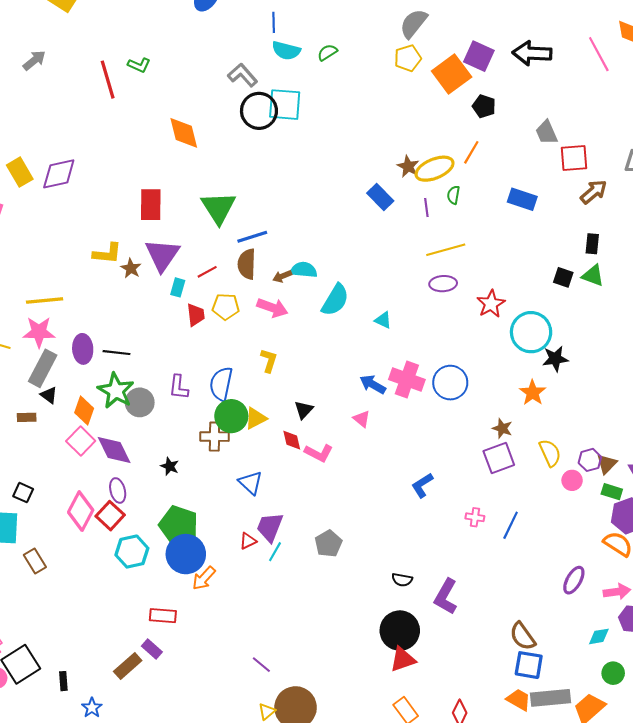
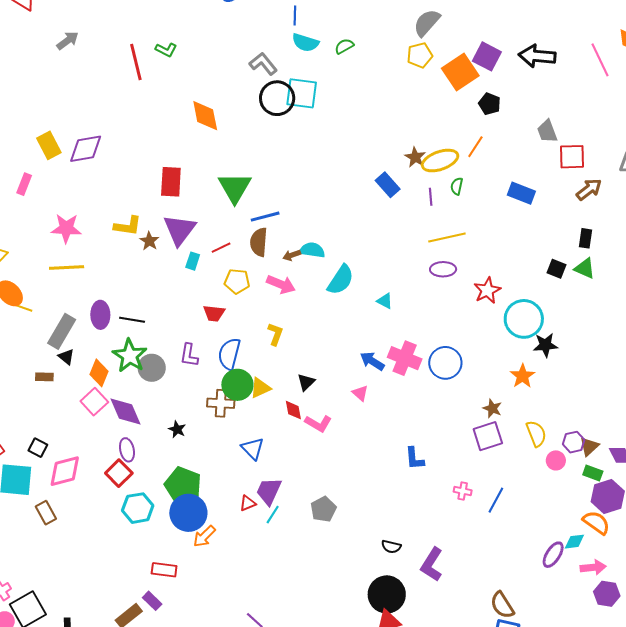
red trapezoid: (196, 315) -> (214, 313), moved, turned 100
pink star: (39, 332) -> (66, 228), moved
blue L-shape: (422, 485) -> (414, 458), turned -65
pink diamond: (81, 511) -> (65, 471), moved, turned 45
cyan diamond: (599, 636) -> (574, 542), moved

